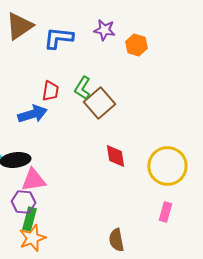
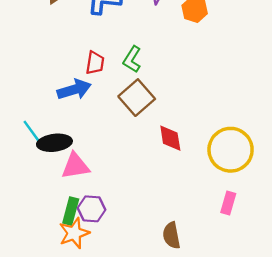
brown square: (99, 103) -> (137, 98), moved
purple hexagon: (23, 202) -> (92, 209), moved

